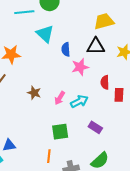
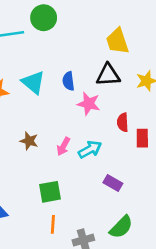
yellow trapezoid: (104, 21) -> (117, 41), turned -90
cyan triangle: (45, 34) -> (33, 82), moved
pink star: (80, 67) -> (89, 104), turned 30
green square: (60, 132) -> (50, 192), moved

